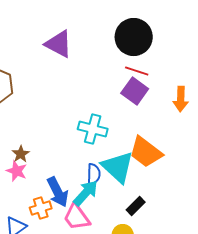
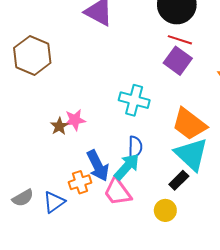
cyan triangle: (118, 167) -> (191, 154), moved
pink star: (17, 171) -> (75, 120), moved, turned -30

